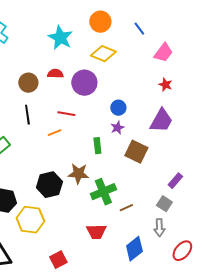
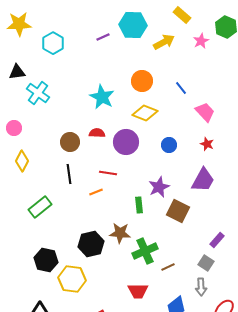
pink trapezoid: (163, 53) -> (205, 112), turned -80
blue circle: (118, 108) -> (169, 145), moved
purple star: (117, 128) -> (159, 187), size x1.5

